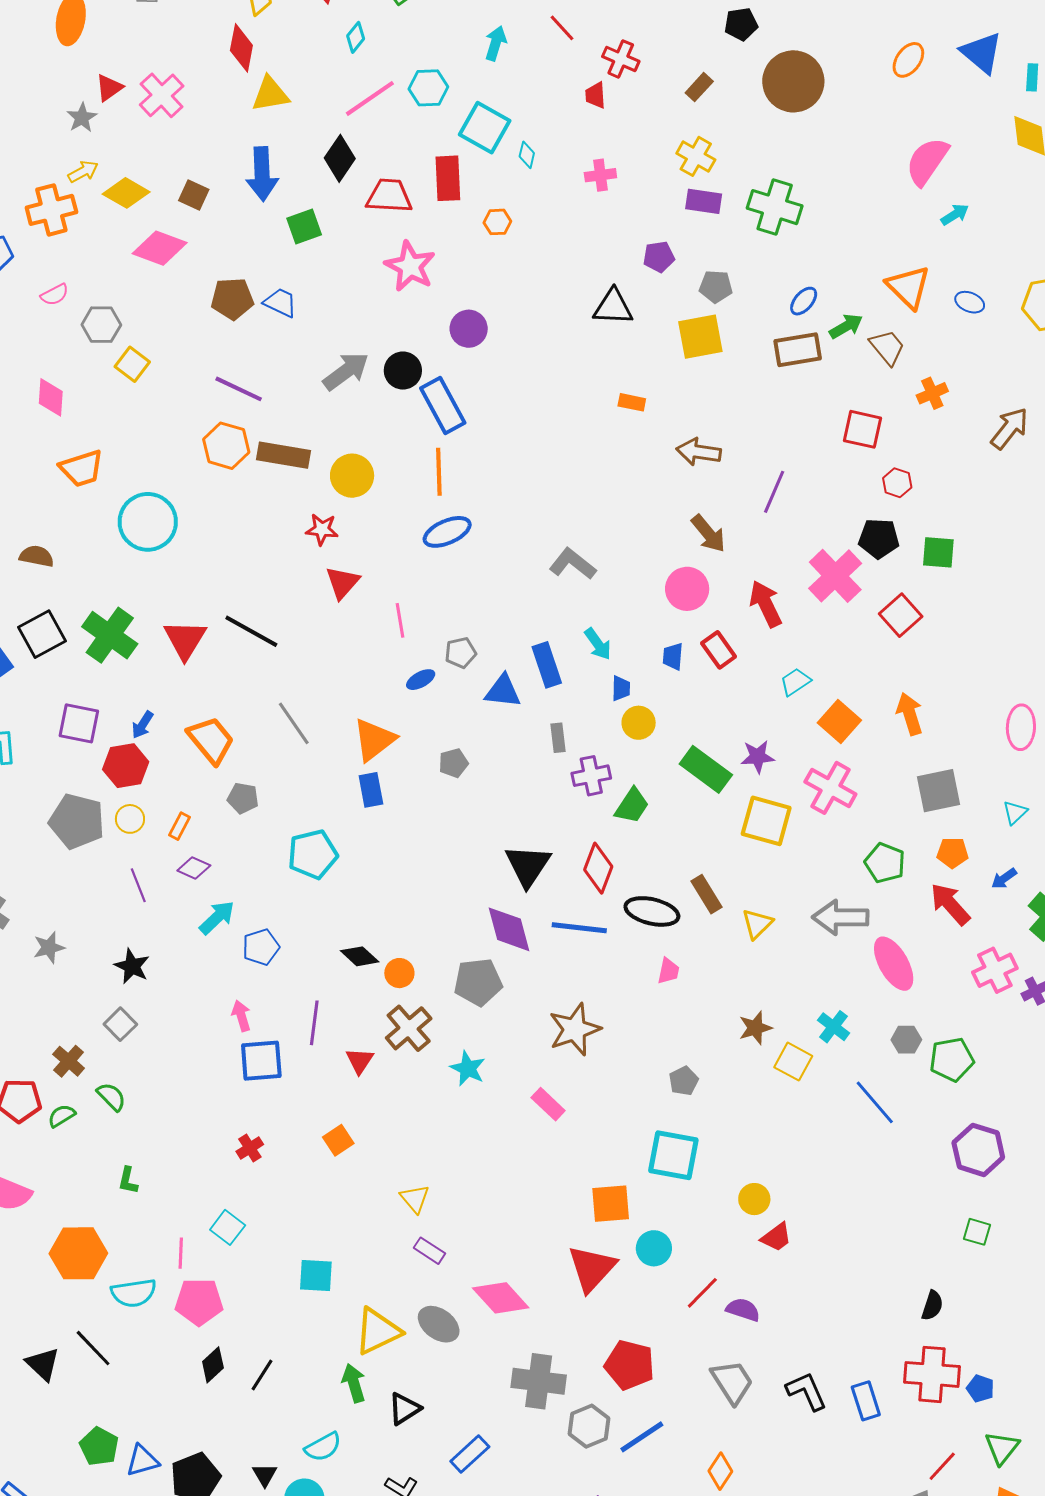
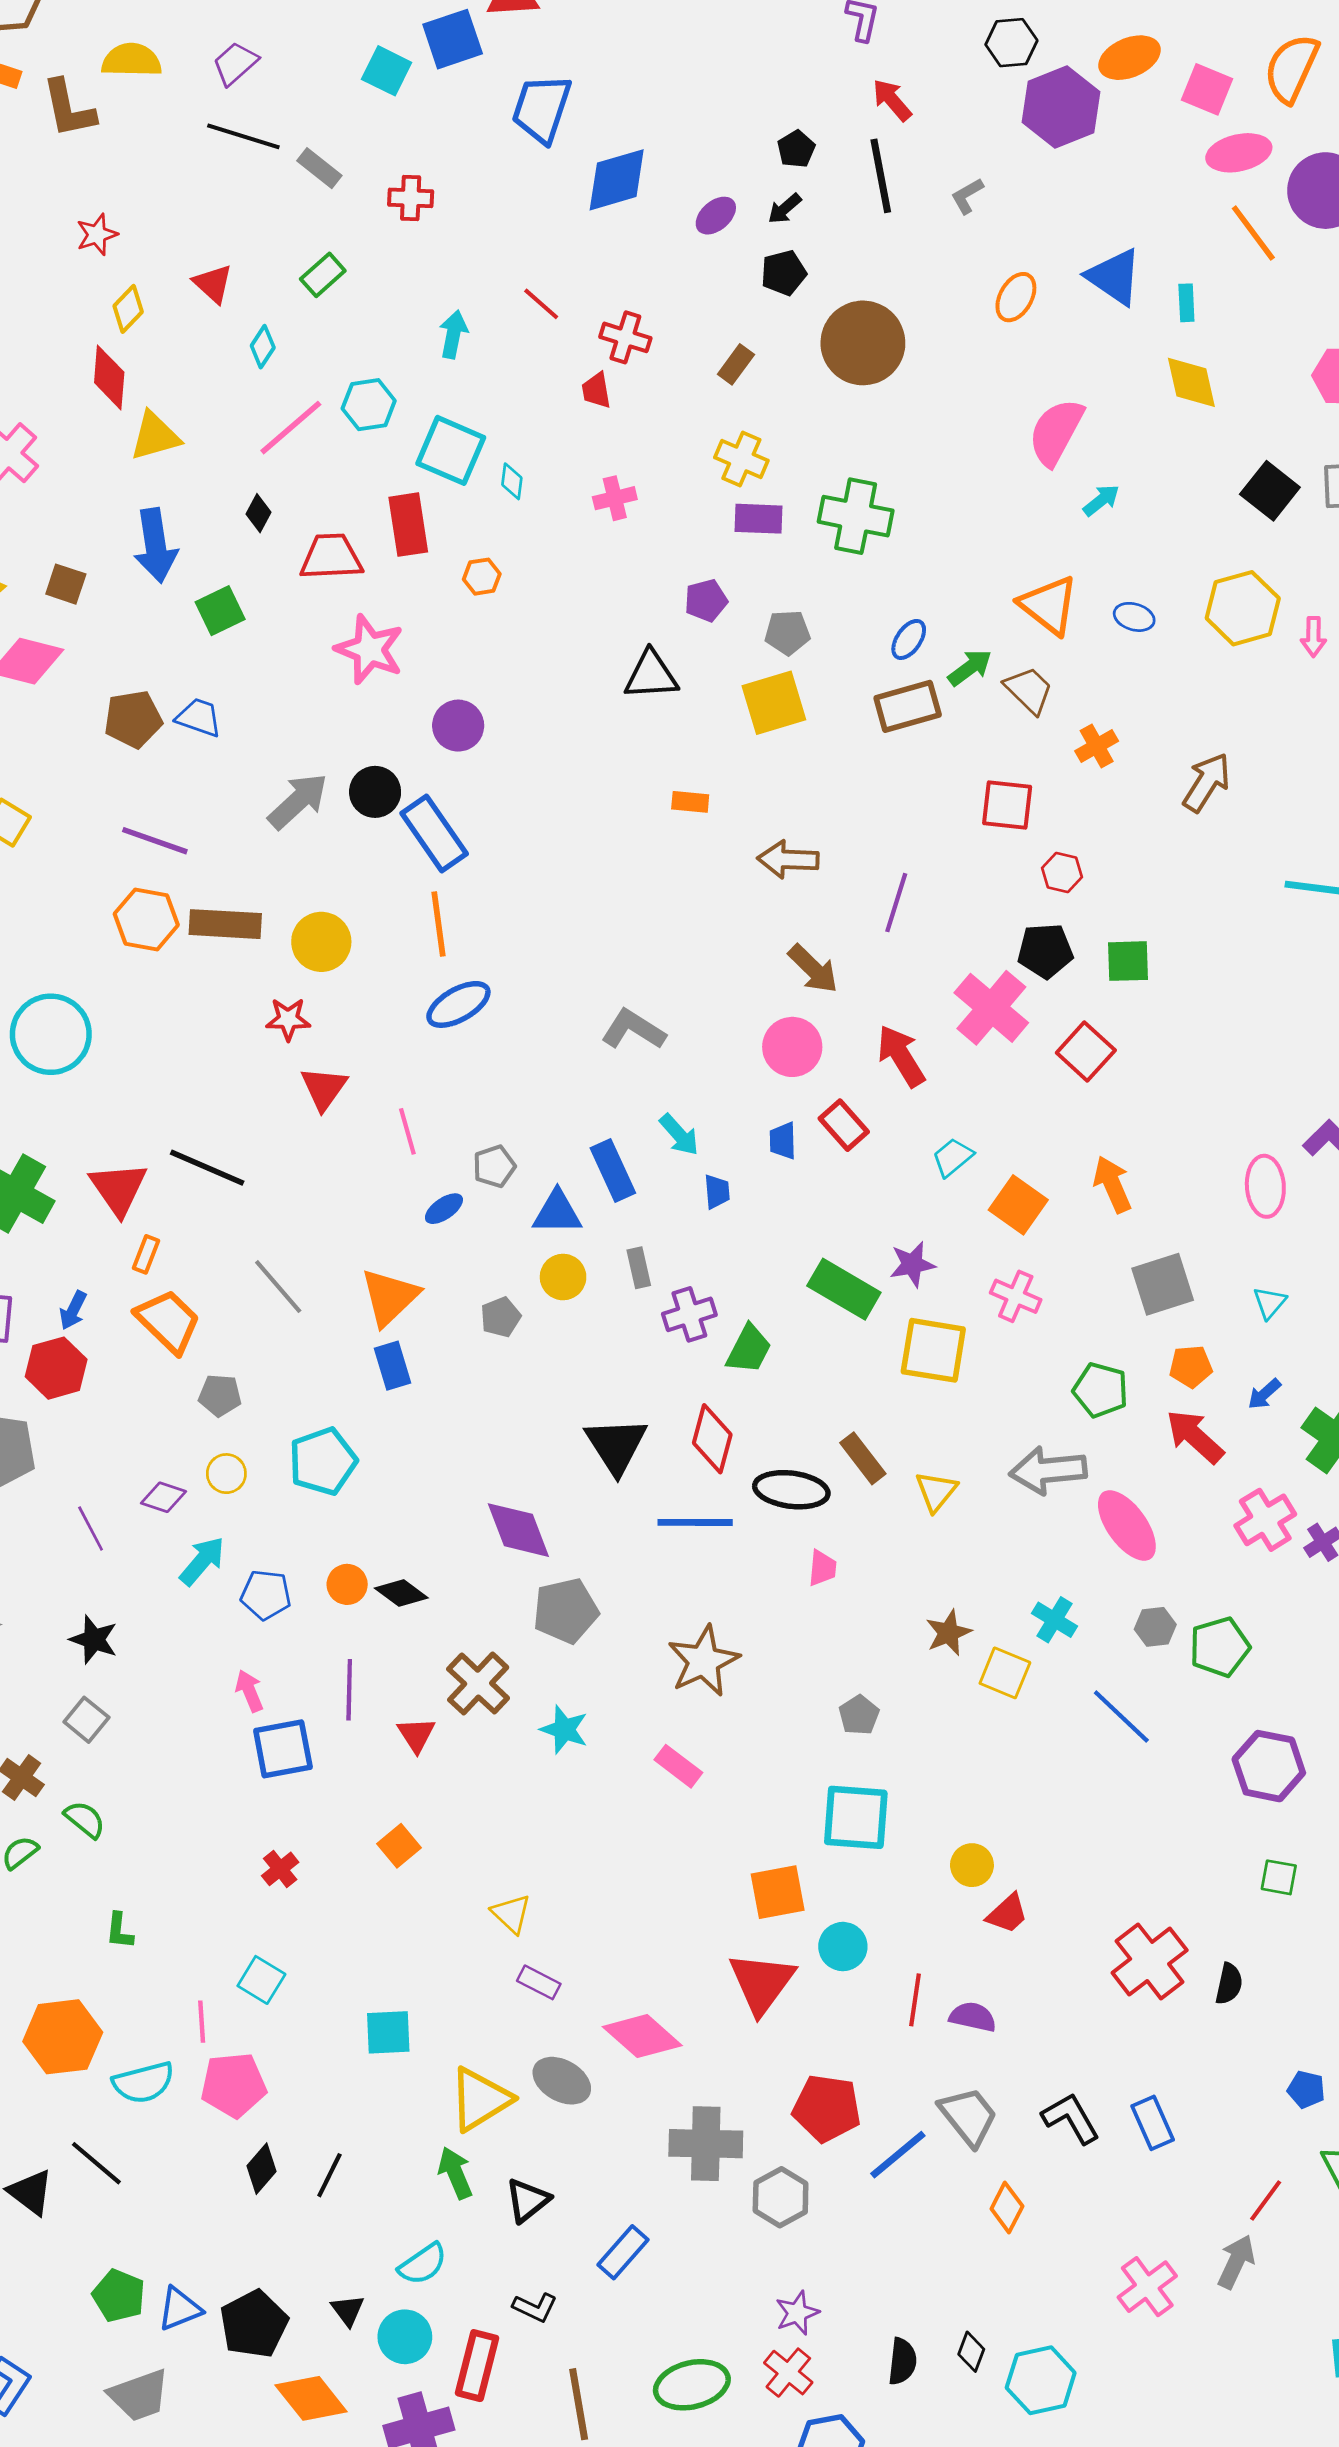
black diamond: (340, 158) -> (259, 513), size x0.6
yellow circle: (639, 723) -> (563, 1277), moved
pink cross: (830, 788) -> (1016, 1296), size x0.7
yellow circle: (130, 819) -> (226, 1474), moved
orange rectangle: (179, 826) -> (146, 1254), moved
purple diamond: (509, 929) -> (518, 1530), moved
blue pentagon: (261, 947) -> (266, 1595), turned 30
orange circle: (399, 973) -> (347, 1584), moved
red line: (702, 1293) -> (915, 2000), turned -30
red cross: (932, 1374) -> (1150, 1961), moved, turned -36
blue line: (642, 1437) -> (898, 2155), moved
orange diamond: (720, 1471) -> (1007, 2207), moved

